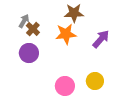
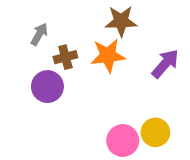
brown cross: (33, 29) -> (65, 57), moved, turned 32
pink circle: (65, 86) -> (123, 141), moved

